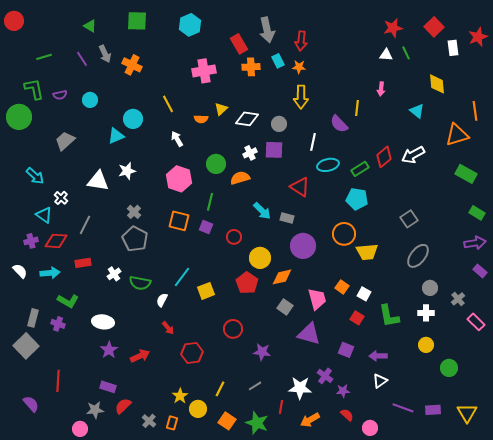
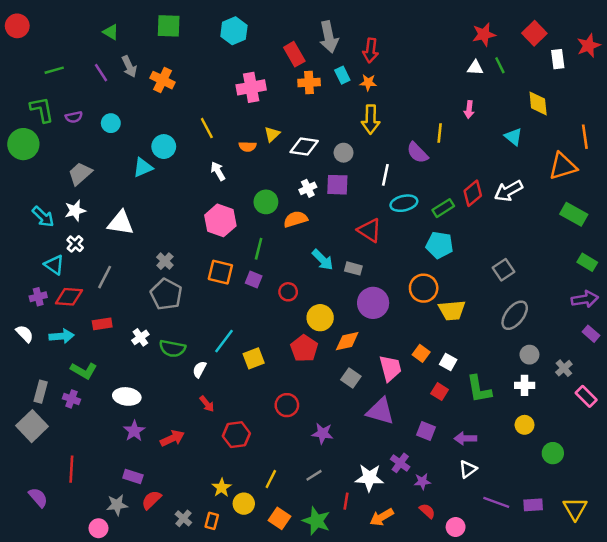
white star: (127, 171) -> (75, 211), moved

